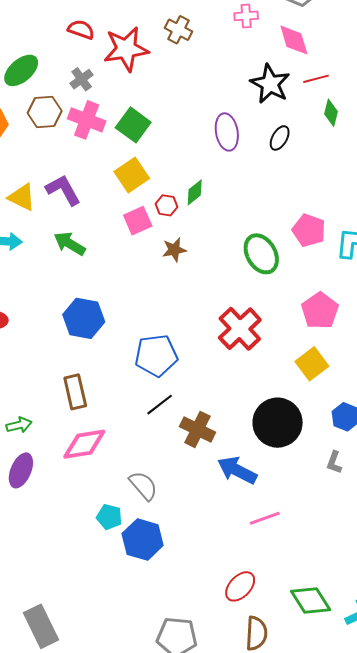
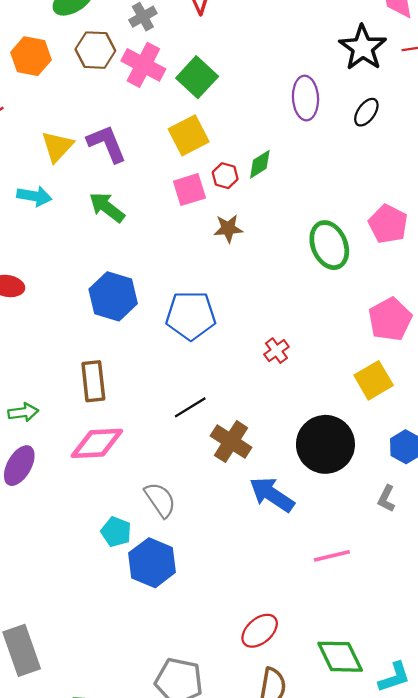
yellow triangle: (22, 197) -> (57, 146), turned 40
red cross: (240, 329) -> (276, 351), moved, size x0.5
blue pentagon: (156, 355) -> (191, 315), moved
pink line: (265, 518) -> (332, 556), moved

